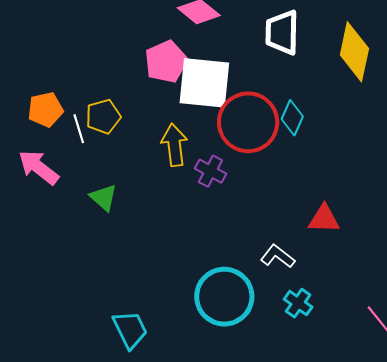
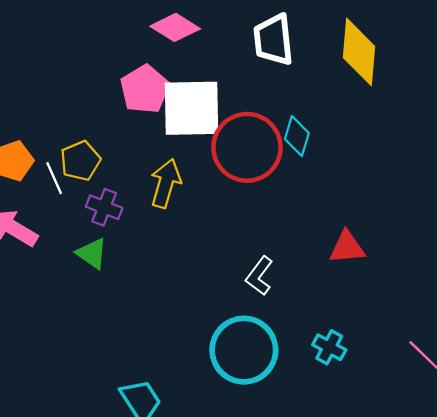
yellow arrow: (174, 145) -> (166, 183), turned 30
purple cross: (210, 171) -> (104, 207), moved
white L-shape: (278, 256) -> (259, 276), moved, turned -84

